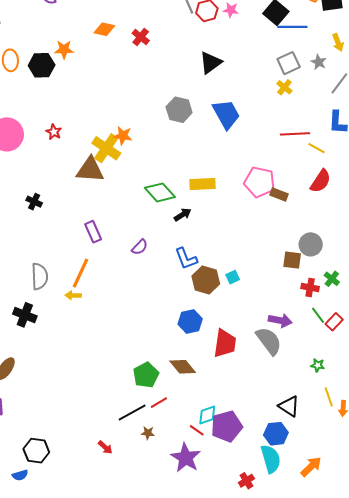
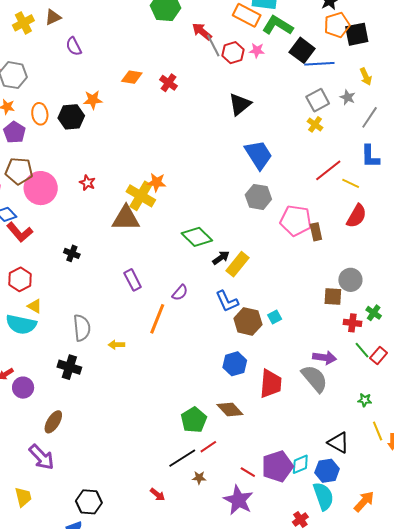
gray hexagon: (179, 110) -> (258, 197), moved
red line: (295, 134) -> (328, 170), turned -32
yellow rectangle: (203, 184) -> (238, 264), moved, turned -45
brown rectangle: (279, 194) -> (316, 232), turned 60
orange line: (80, 273) -> (157, 319), moved
cyan diamond: (207, 415) -> (300, 464), moved

